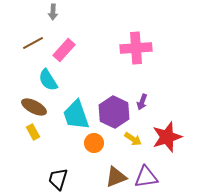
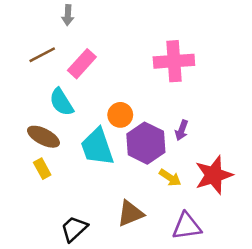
orange circle: (94, 143) -> (120, 115), moved
brown triangle: (116, 177) -> (130, 213), moved
black trapezoid: (58, 179) -> (74, 229), turned 30

